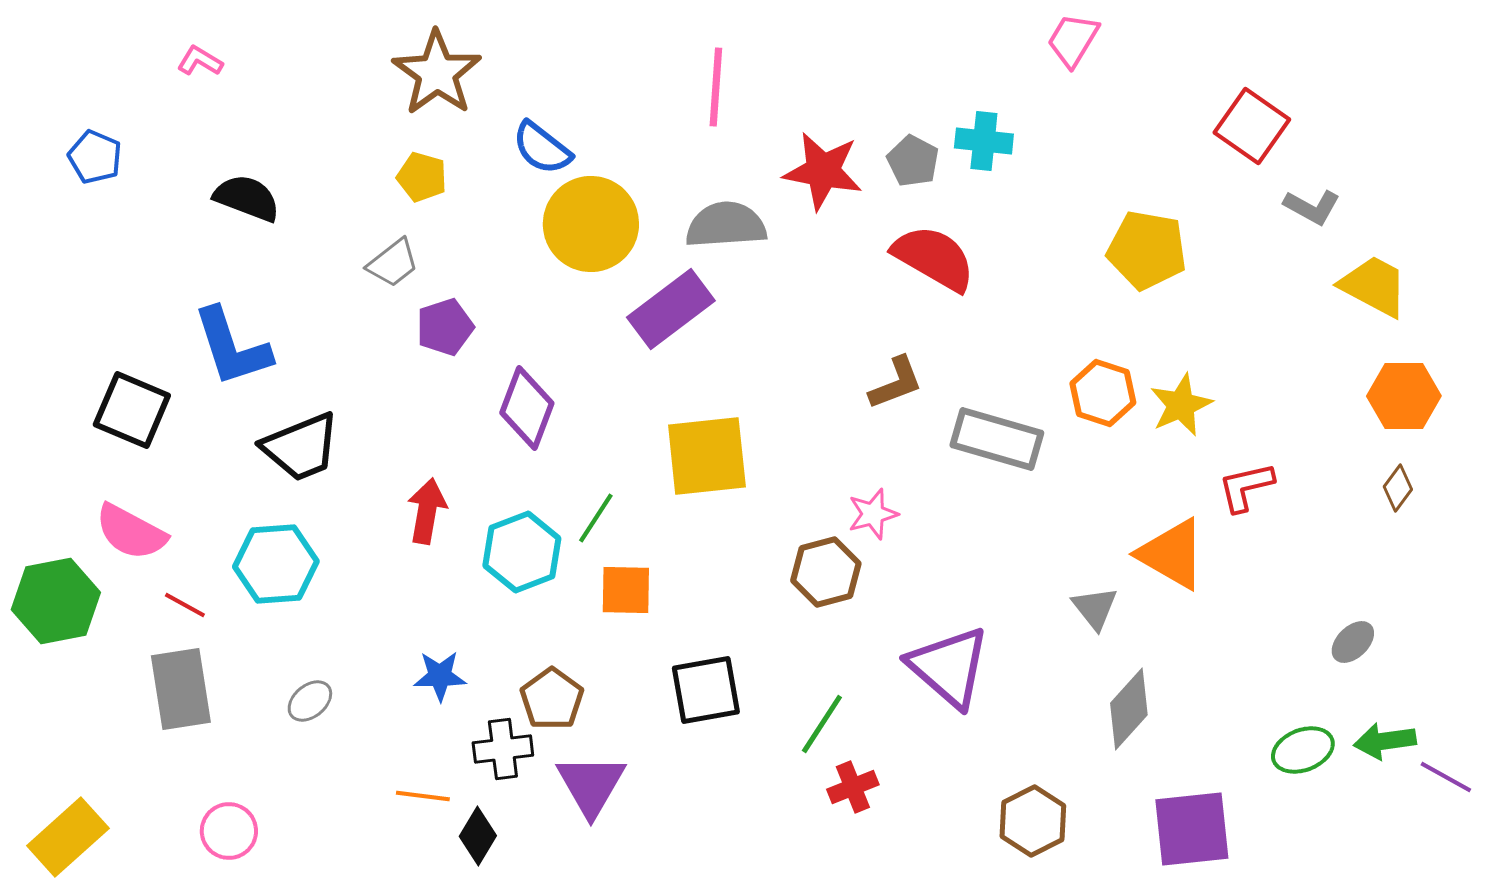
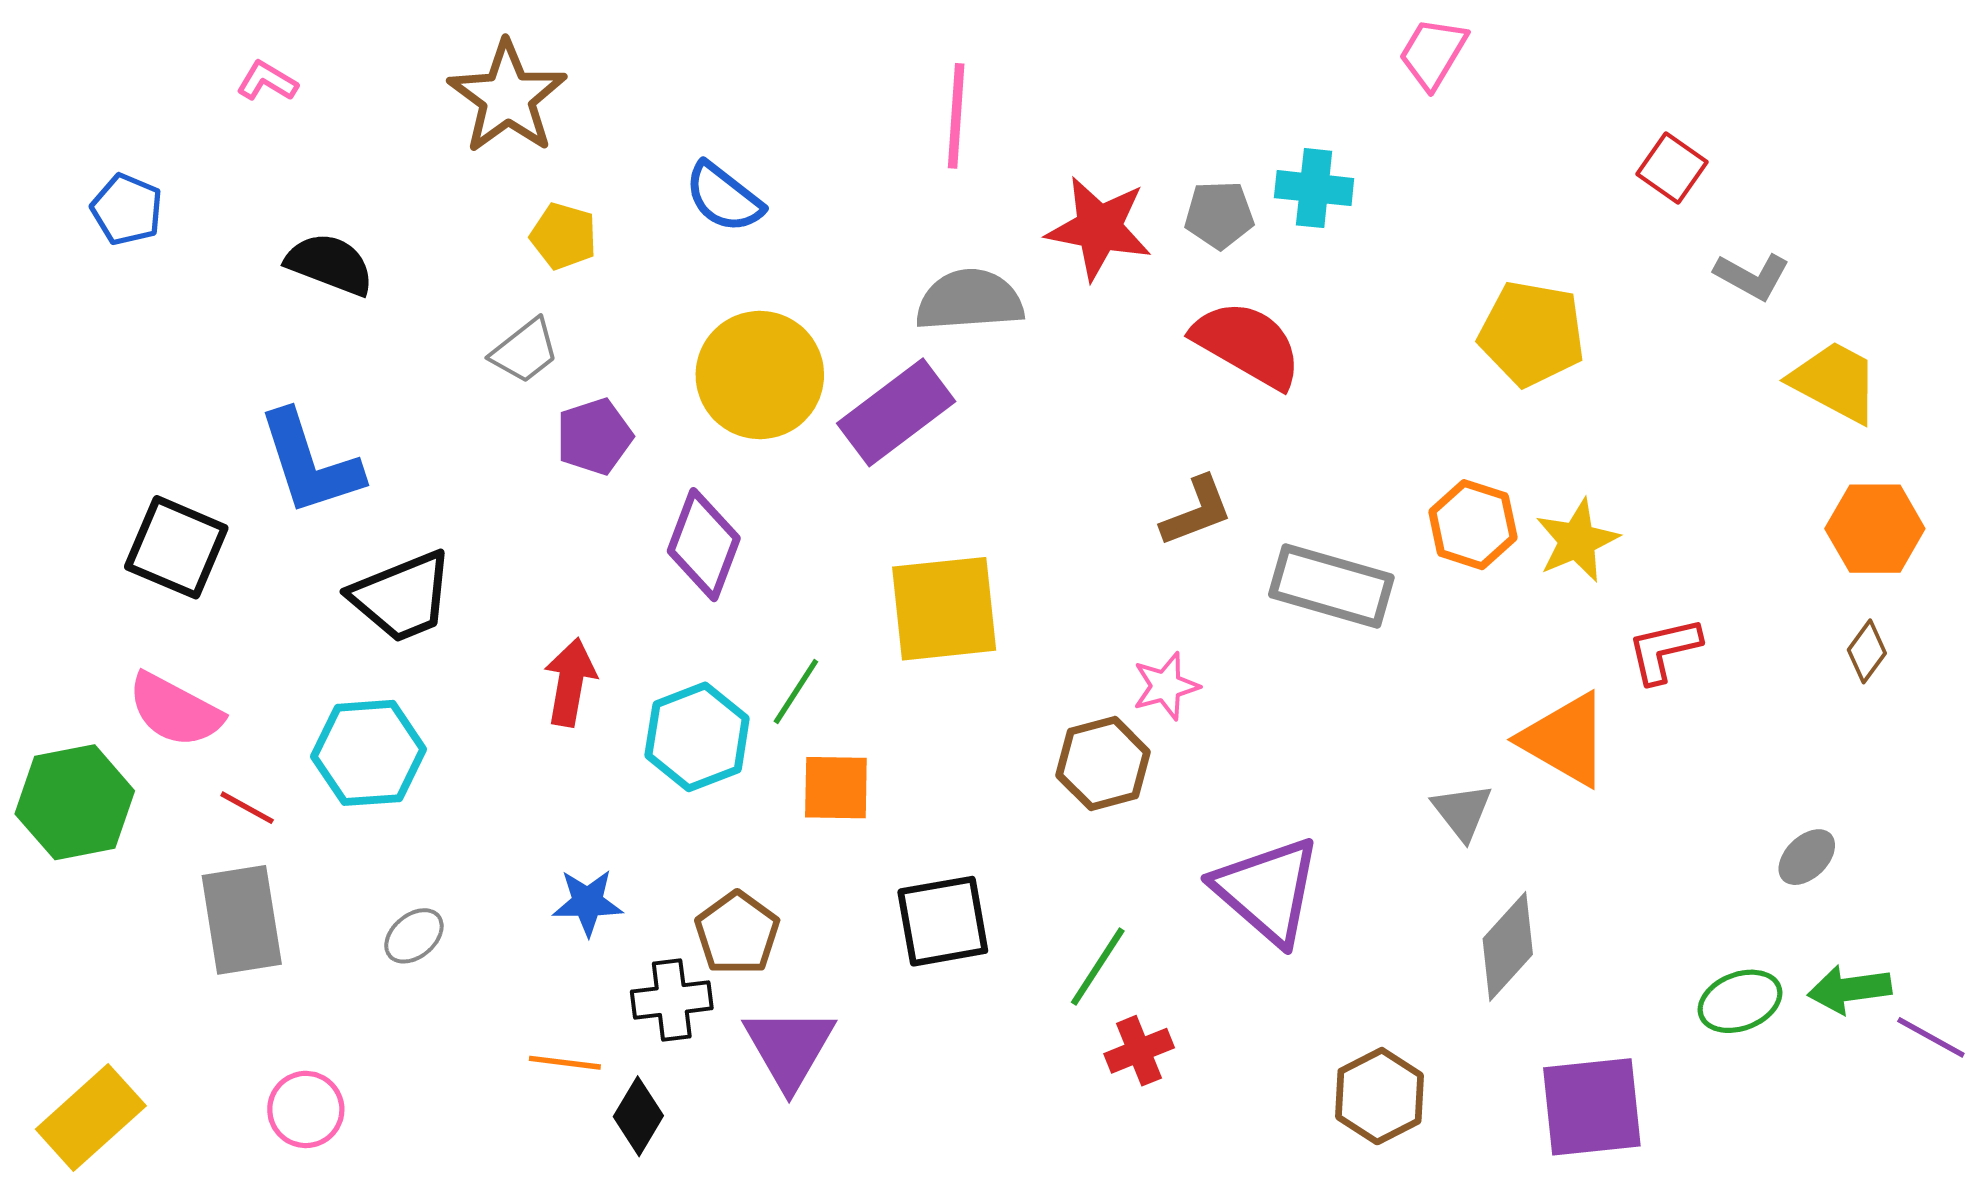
brown star: (437, 73) -> (507, 97), moved
red square: (1252, 126) -> (1672, 168), size x0.7
gray pentagon: (913, 161) -> (1219, 215), turned -30
yellow circle: (591, 224) -> (760, 375), moved

